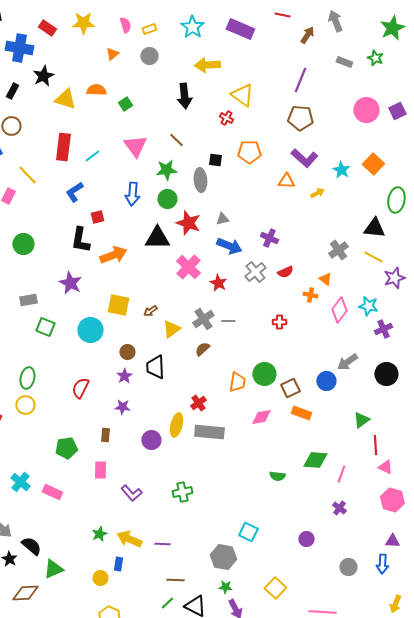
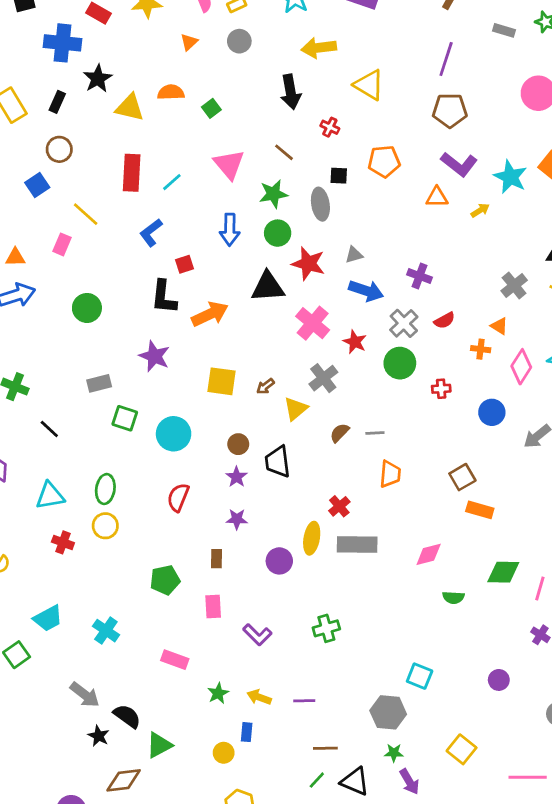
red cross: (226, 118) -> (330, 127), moved
cyan star: (341, 170) -> (510, 177), size x1.4
gray cross: (203, 319) -> (323, 378), moved
gray line: (228, 321) -> (375, 433), moved
cyan circle: (90, 330) -> (174, 434), moved
green circle: (264, 374) -> (400, 363), moved
blue circle: (326, 381) -> (492, 412), moved
pink diamond: (261, 417) -> (429, 554), moved
pink rectangle: (52, 492) -> (175, 660), moved
yellow arrow: (129, 539) -> (259, 697), size x0.7

